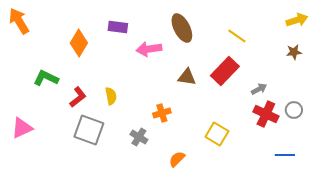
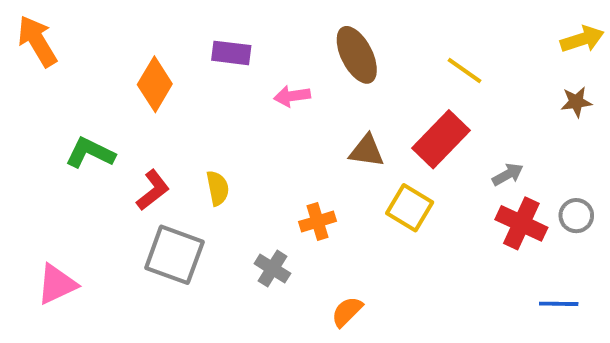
pink arrow: (149, 49) -> (292, 96), size x0.7
pink triangle: (22, 128) -> (57, 284), moved
yellow square: (217, 134) -> (410, 208), moved

